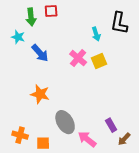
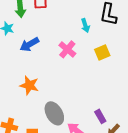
blue arrow: (40, 53) -> (29, 44), turned 102
yellow square: (99, 61) -> (102, 52), moved

